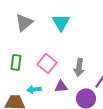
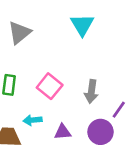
cyan triangle: (61, 22) -> (82, 25), moved
purple triangle: (61, 86) -> (63, 132), moved

